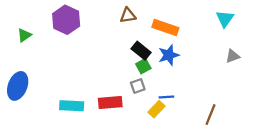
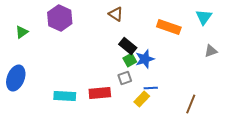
brown triangle: (128, 15) -> (116, 14), turned 42
orange rectangle: (165, 28) -> (169, 27), moved
blue star: (169, 55) -> (145, 59), moved

